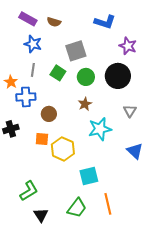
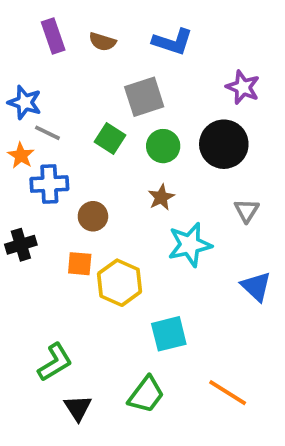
purple rectangle: (28, 19) -> (53, 36), turned 42
blue L-shape: (105, 22) -> (173, 42), moved
blue star: (33, 44) -> (25, 102), moved
gray line: (33, 70) -> (47, 133), moved, turned -72
orange line: (108, 204) -> (228, 393), moved, turned -45

